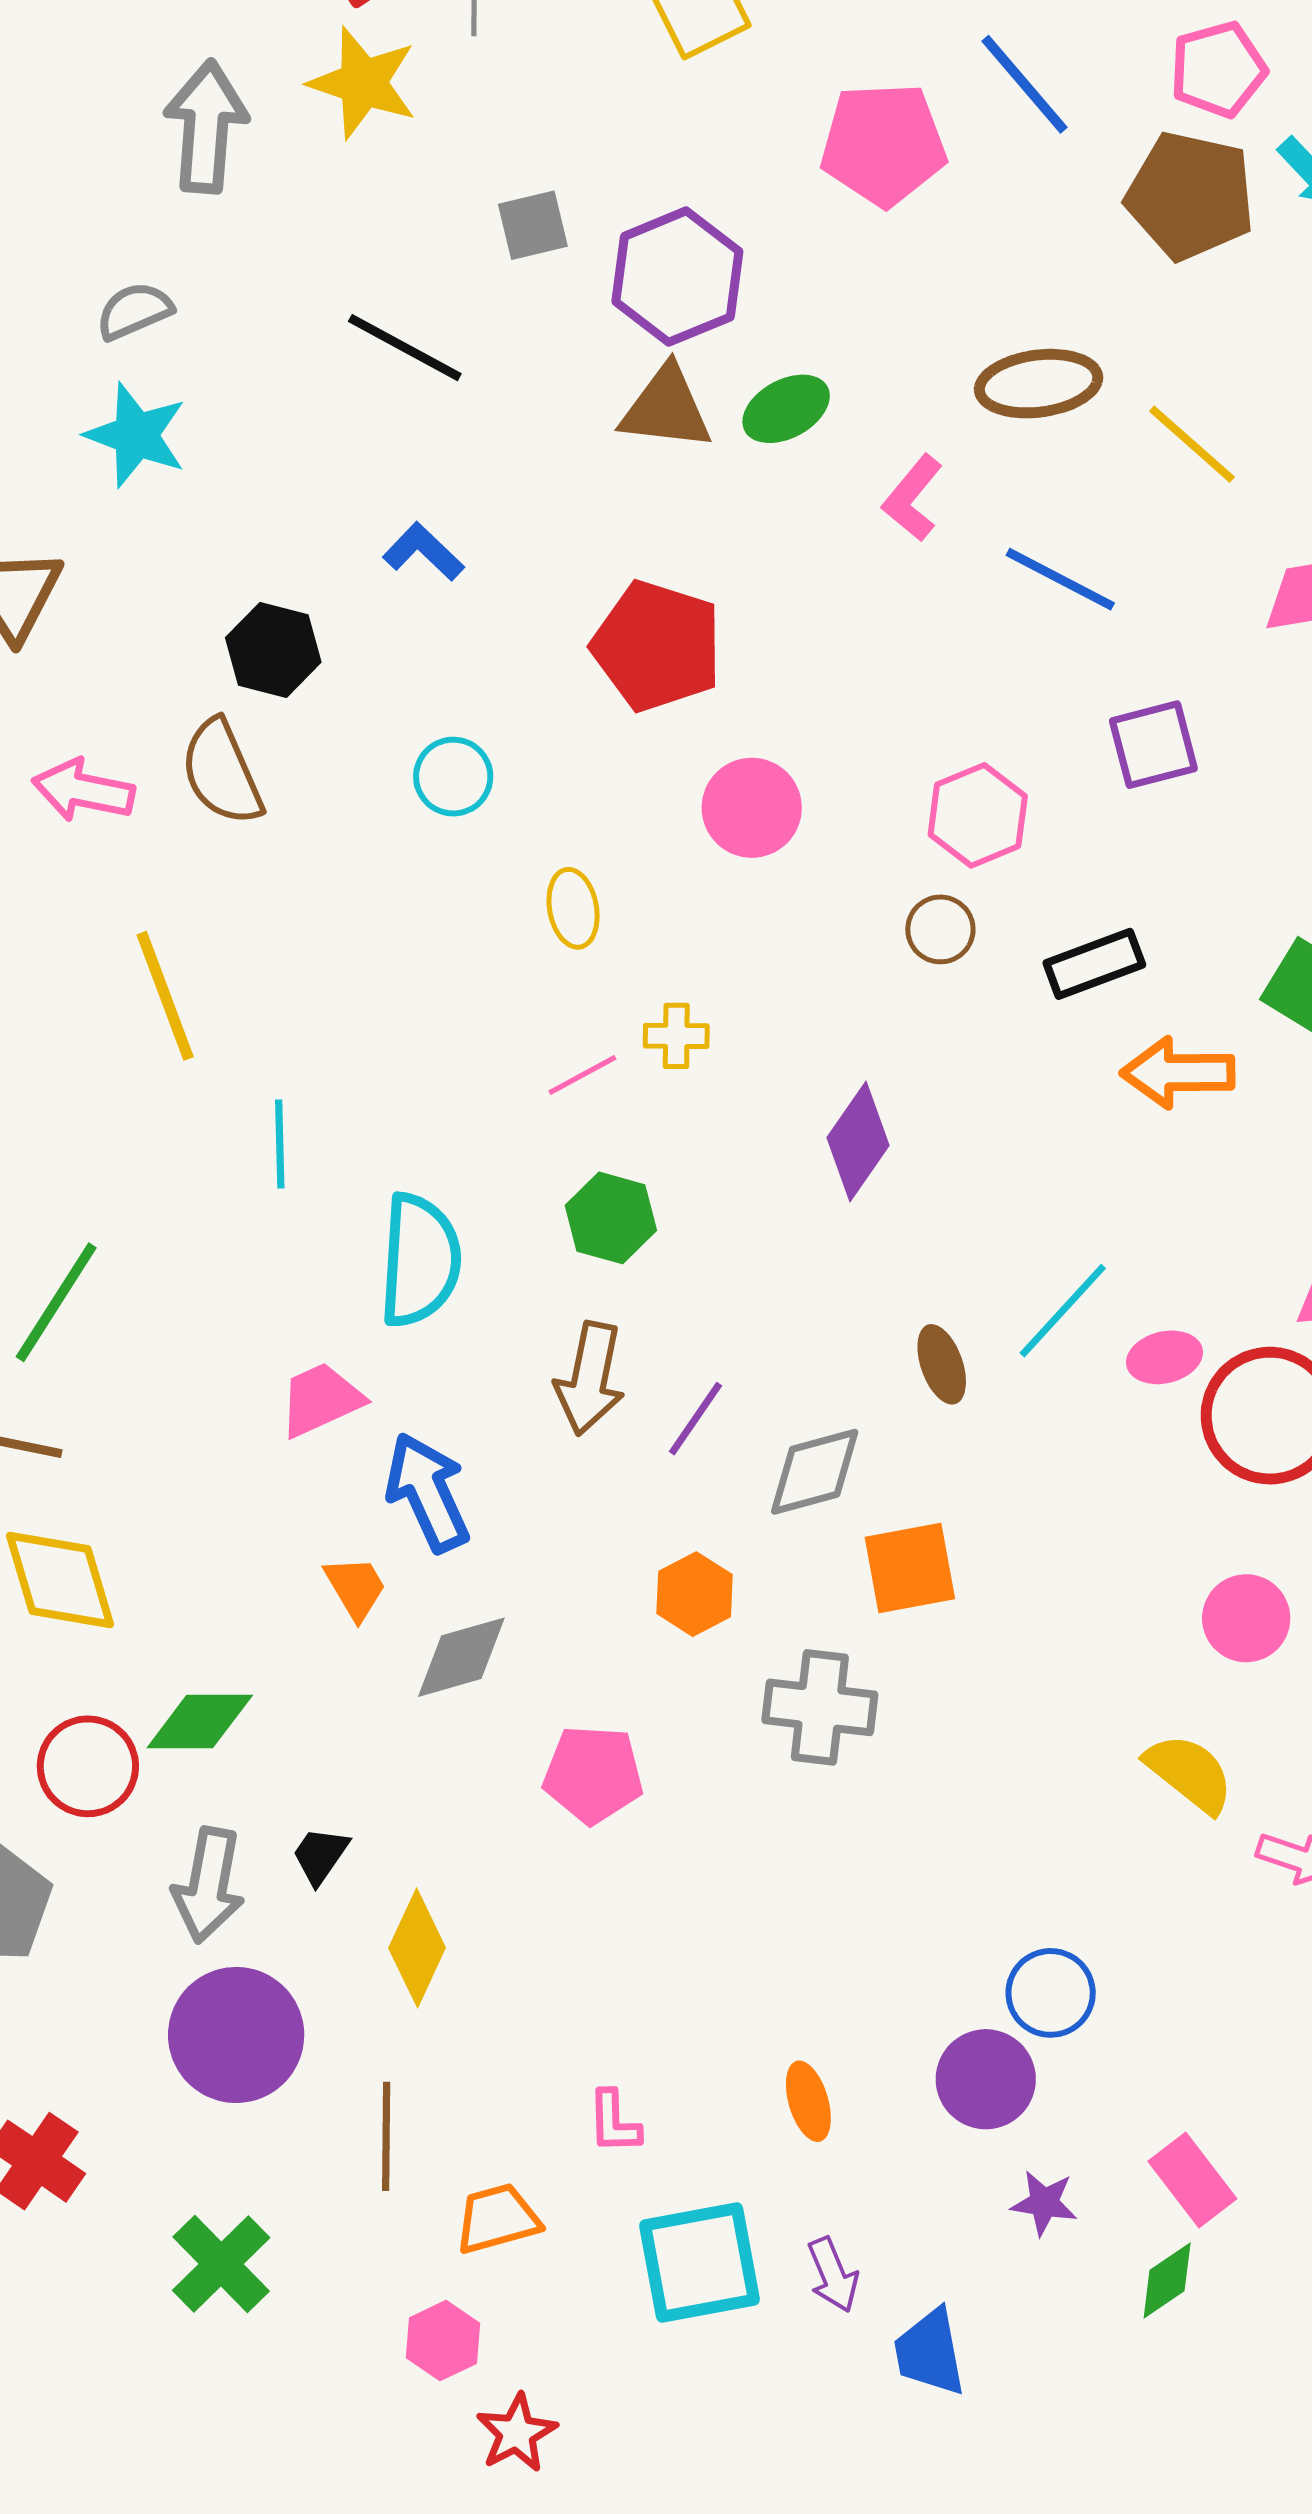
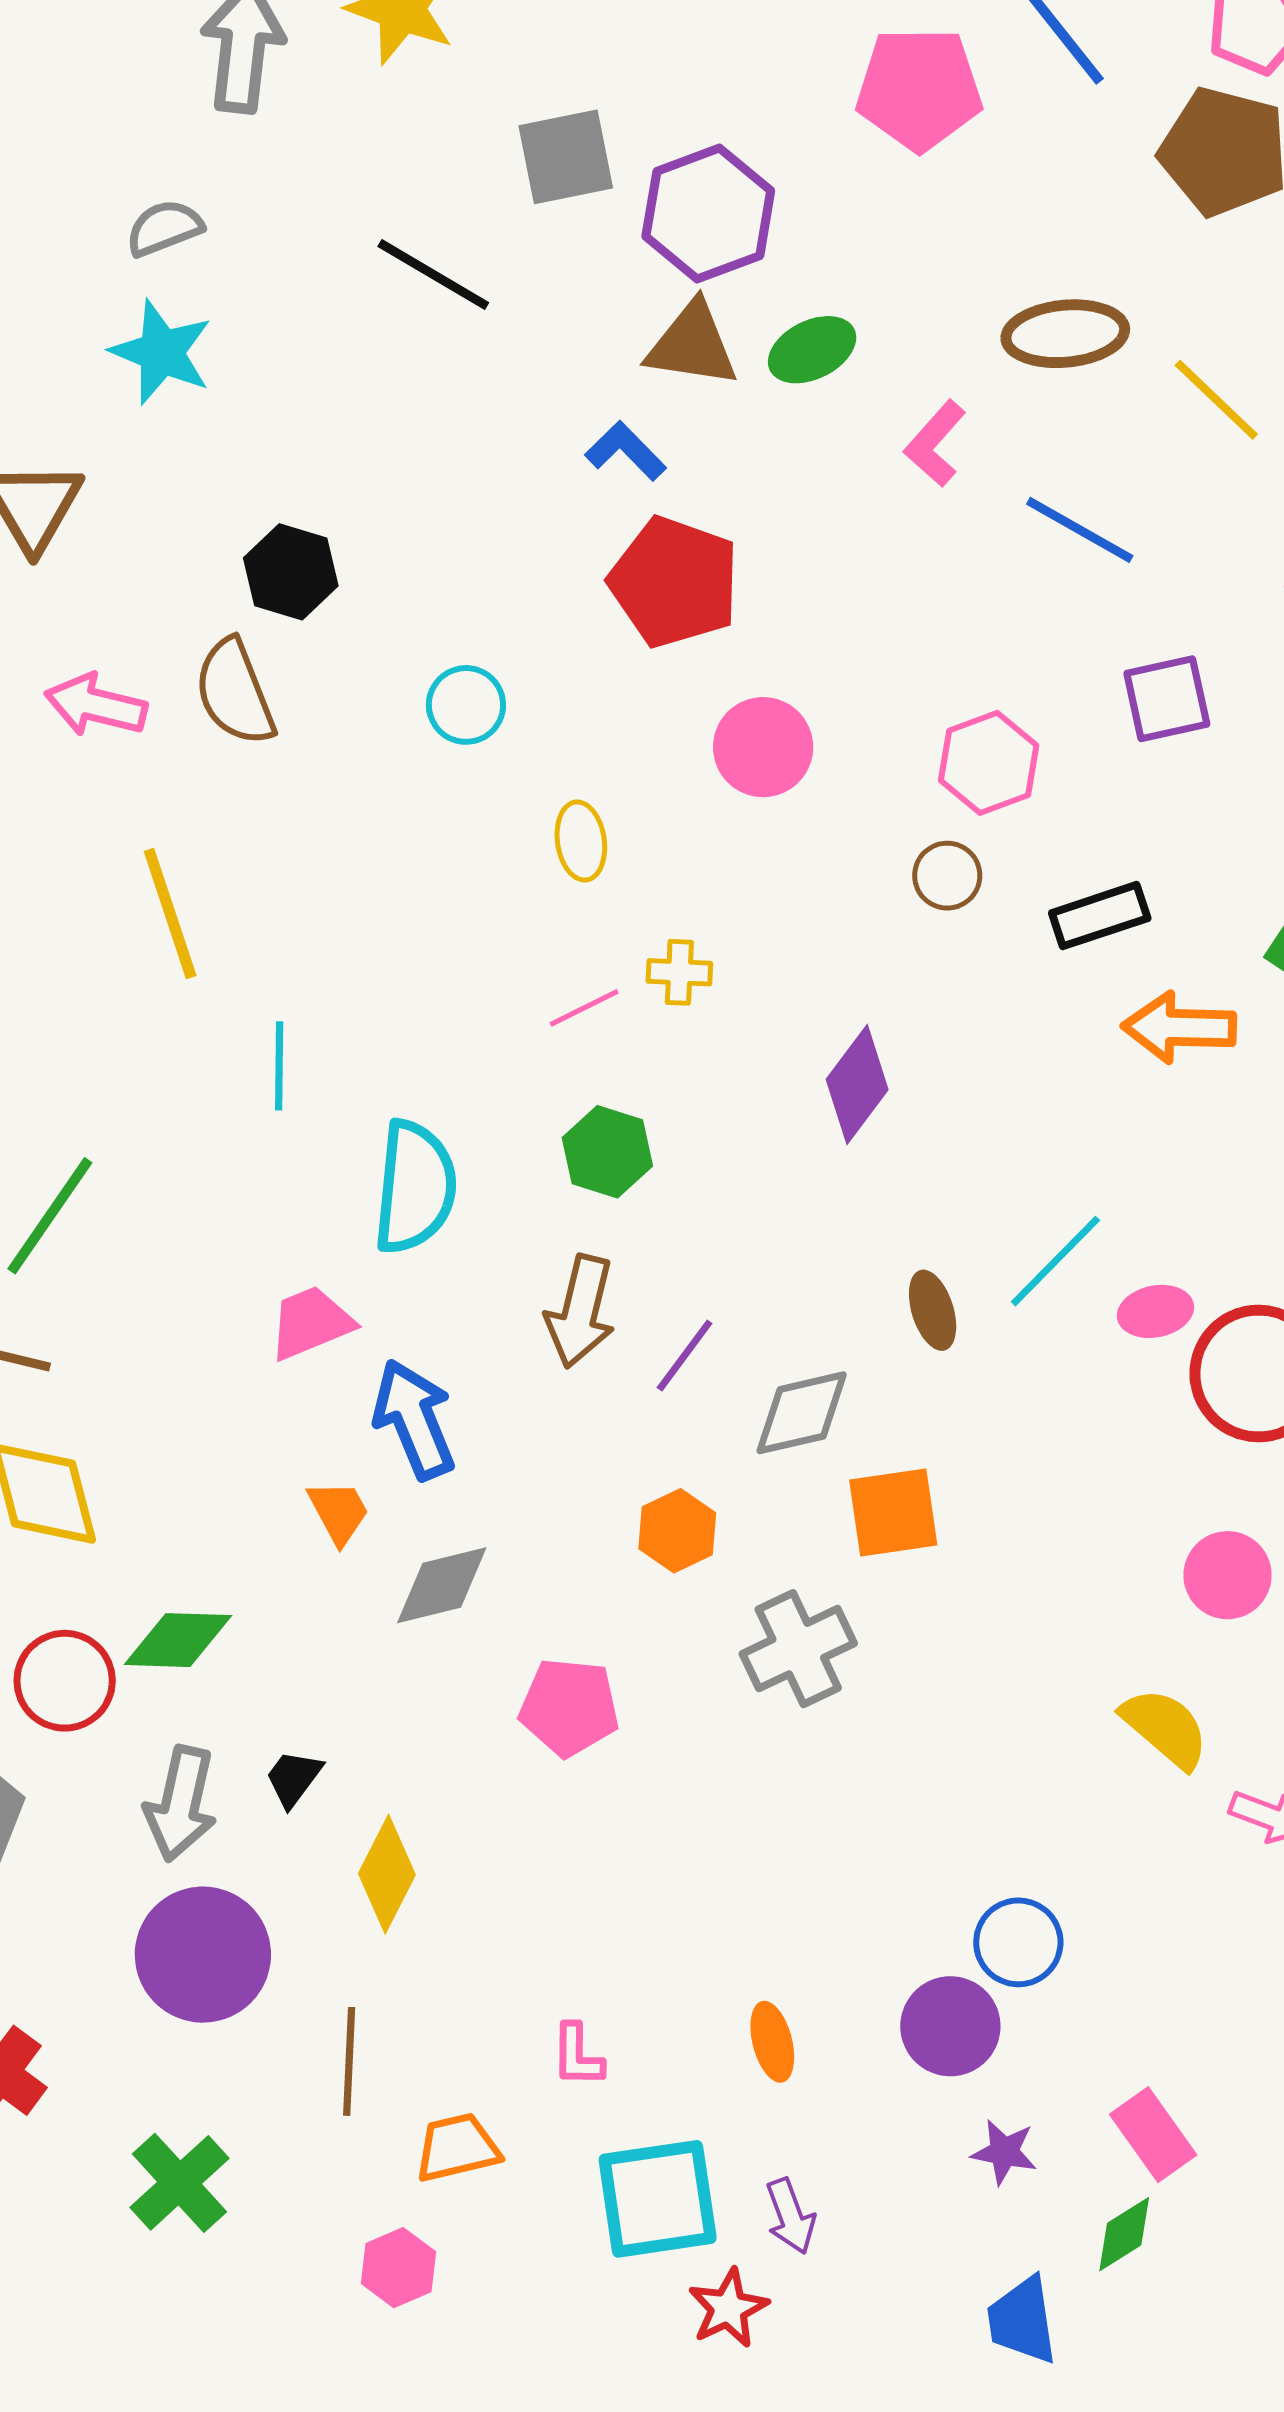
gray square: (533, 225) -> (566, 157), size x1.4
blue L-shape: (423, 552) -> (626, 451), moved
gray cross: (820, 1707) -> (798, 1649), turned -34
blue trapezoid: (930, 2352) -> (1022, 2320), moved
red star: (517, 2433) -> (728, 2308), moved

